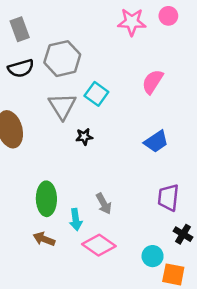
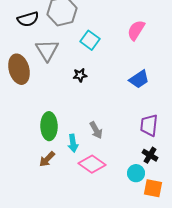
gray triangle: (62, 106) -> (47, 50), moved
black cross: (183, 234) -> (150, 155), moved
brown arrow: (44, 239) -> (47, 159), turned -66

